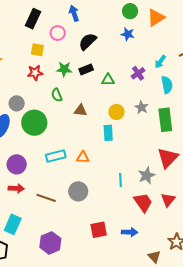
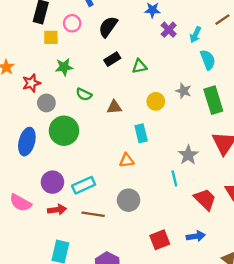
yellow square: (37, 50) -> (51, 37), moved
green star: (64, 69) -> (64, 67), moved
red star: (35, 73) -> (31, 83), moved
purple cross: (138, 73) -> (169, 30), moved
green semicircle: (57, 95) -> (84, 94), turned -32
gray circle: (17, 103) -> (46, 103), moved
cyan rectangle: (108, 133) -> (141, 133), moved
cyan rectangle: (56, 156) -> (84, 185), moved
gray star: (146, 175) -> (188, 155), moved

